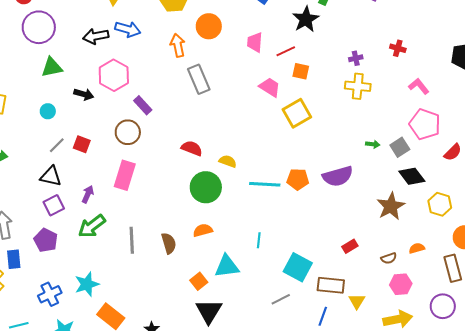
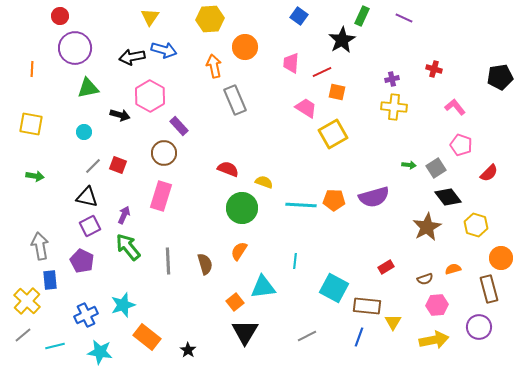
pink pentagon: (425, 124) -> (461, 145), size x0.7
green arrow: (92, 226) -> (128, 247), turned 88
orange semicircle: (203, 230) -> (239, 251), turned -42
gray line: (281, 299) -> (307, 336), moved

